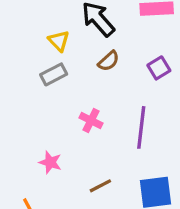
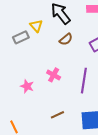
gray rectangle: (54, 74) -> (21, 37), moved
pink star: (50, 162) -> (27, 86), moved

